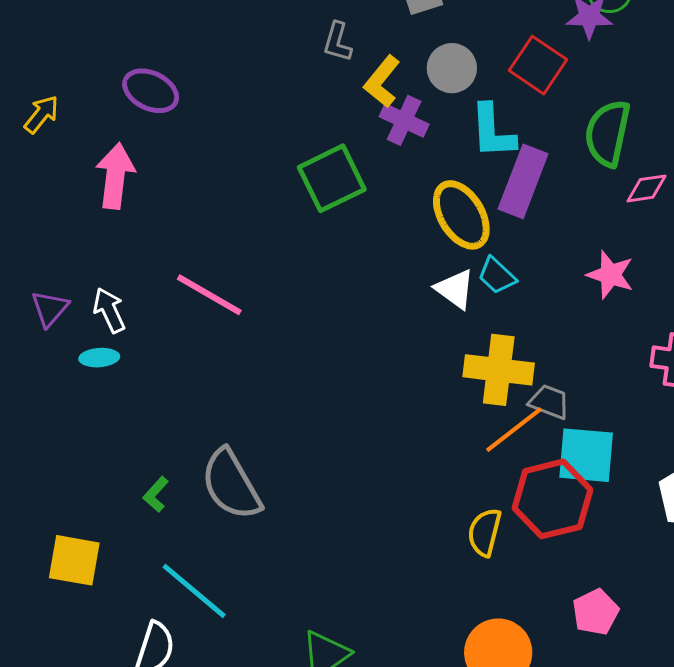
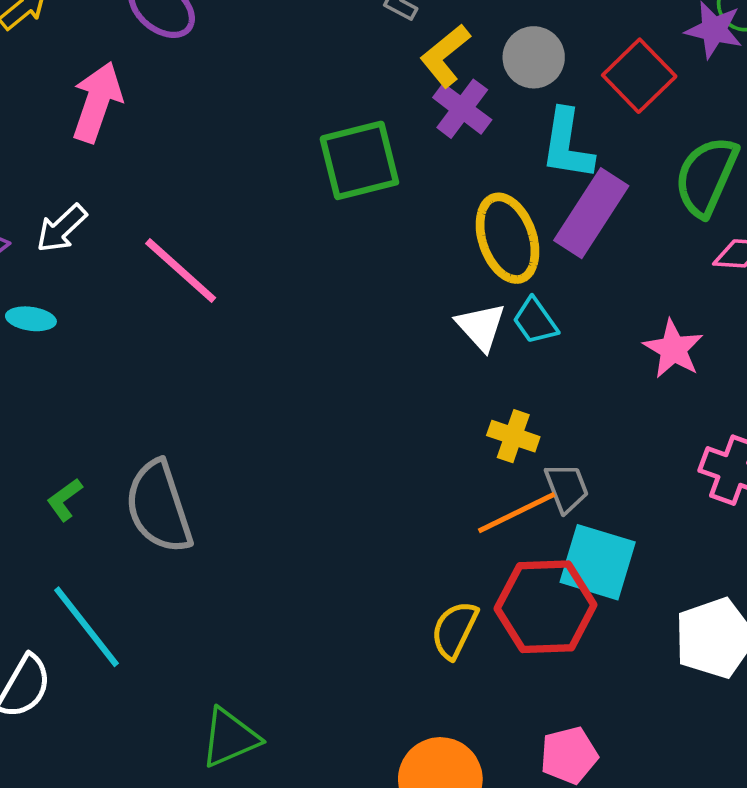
white arrow: (109, 310) -> (61, 228), moved, turned -120
yellow cross: (499, 370) -> (513, 436), size x0.6
gray trapezoid: (549, 402) -> (567, 488), turned 36

